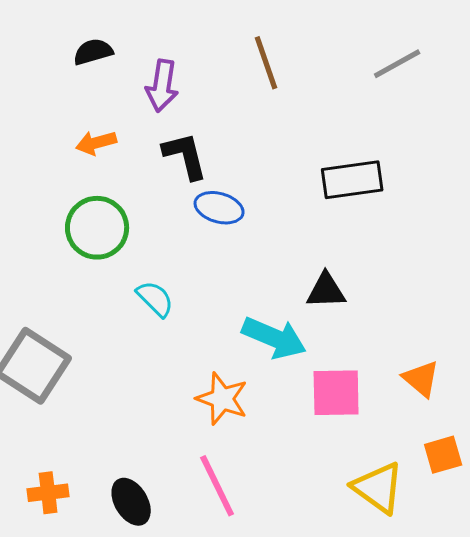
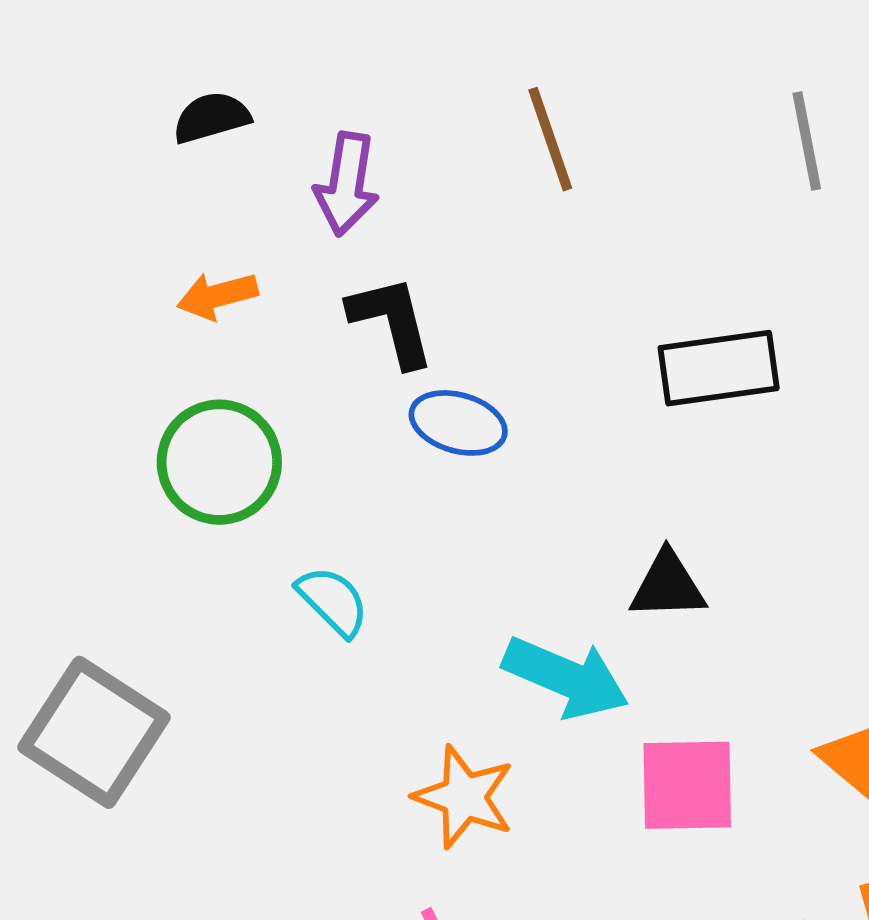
gray line: (397, 64) -> (807, 141), turned -72

